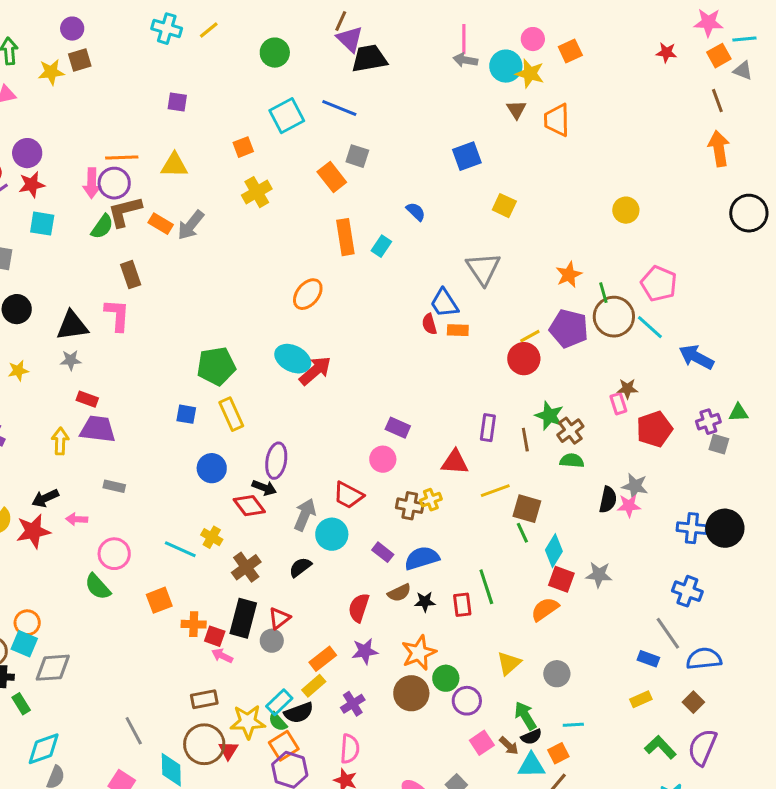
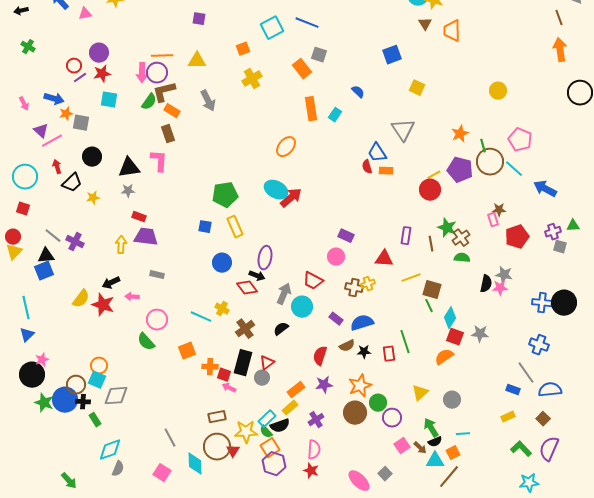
orange rectangle: (161, 224) -> (172, 111), moved
gray arrow: (191, 225) -> (208, 101), turned -65
red star: (33, 531) -> (103, 305), turned 30

